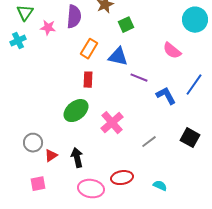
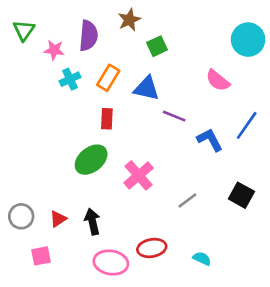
cyan cross: (18, 41) -> (70, 79), moved
gray circle: (33, 143) -> (21, 216), moved

